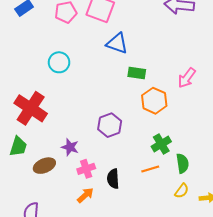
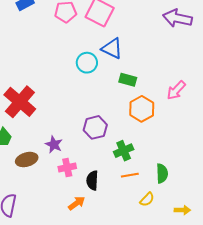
cyan circle: (59, 62) -> (87, 63), moved
green cross: (161, 144) -> (124, 151), moved
yellow semicircle: (182, 191) -> (147, 199), moved
orange arrow: (85, 195) -> (77, 203), moved

